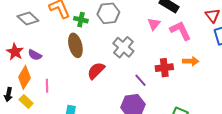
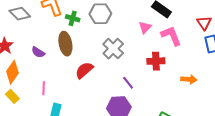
purple semicircle: (35, 55) -> (38, 52), moved
orange arrow: (191, 61) -> (189, 79), moved
red cross: (164, 68) -> (156, 61), moved
pink line: (47, 86) -> (44, 88), moved

